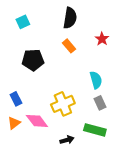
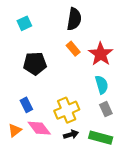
red star: (102, 39) -> (101, 54), moved, size x1.6
blue rectangle: (16, 99) -> (26, 105), moved
black arrow: (67, 140) -> (71, 134), moved

